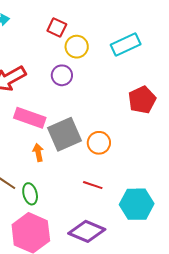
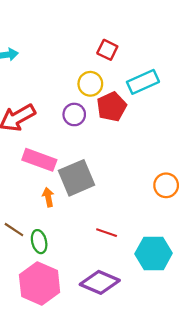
red square: (57, 27) -> (107, 50), moved
red pentagon: (142, 100) -> (112, 107), moved
orange circle: (99, 143) -> (166, 185), moved

